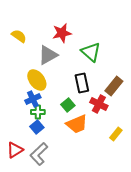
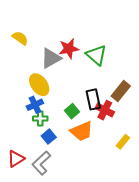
red star: (62, 33) -> (69, 49), moved
black rectangle: (82, 83) -> (93, 99), moved
blue square: (37, 127) -> (49, 137), moved

